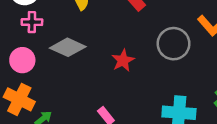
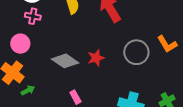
gray diamond: (68, 47) -> (65, 61), moved

